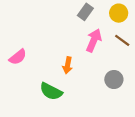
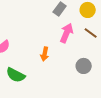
green semicircle: (51, 91) -> (16, 75), moved

